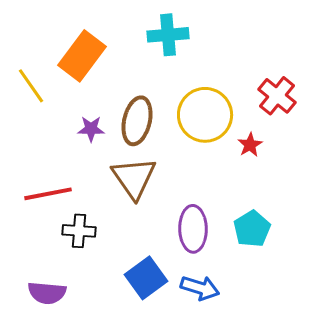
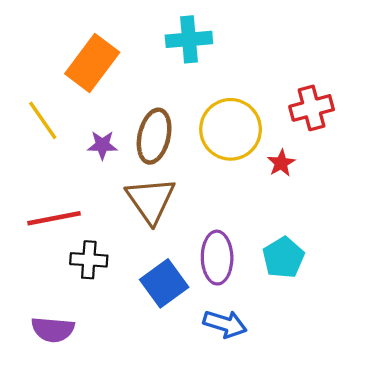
yellow line: (31, 86) -> (43, 120), moved
red cross: (277, 96) -> (312, 108), turned 36
blue square: (146, 278) -> (164, 283), moved

